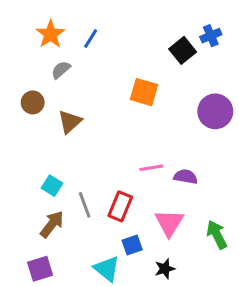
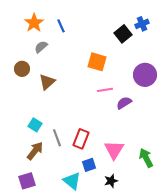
blue line: (91, 39) -> (61, 26), turned -56
pink line: (151, 168) -> (105, 90), moved
purple semicircle: (186, 177) -> (124, 103), moved, turned -42

